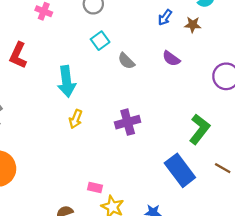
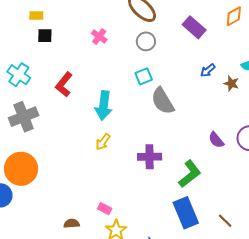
red L-shape: (18, 55) -> (64, 84), moved
purple semicircle: (171, 59) -> (216, 140), moved
gray semicircle: (126, 61) -> (163, 101), size x1.6
green L-shape: (199, 129) -> (190, 174), moved

